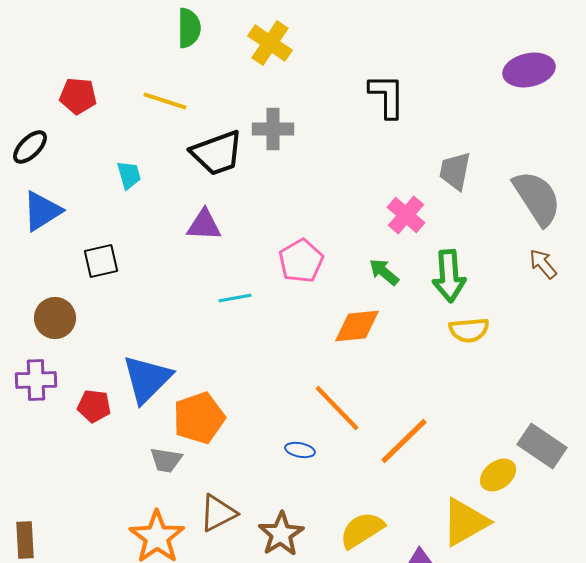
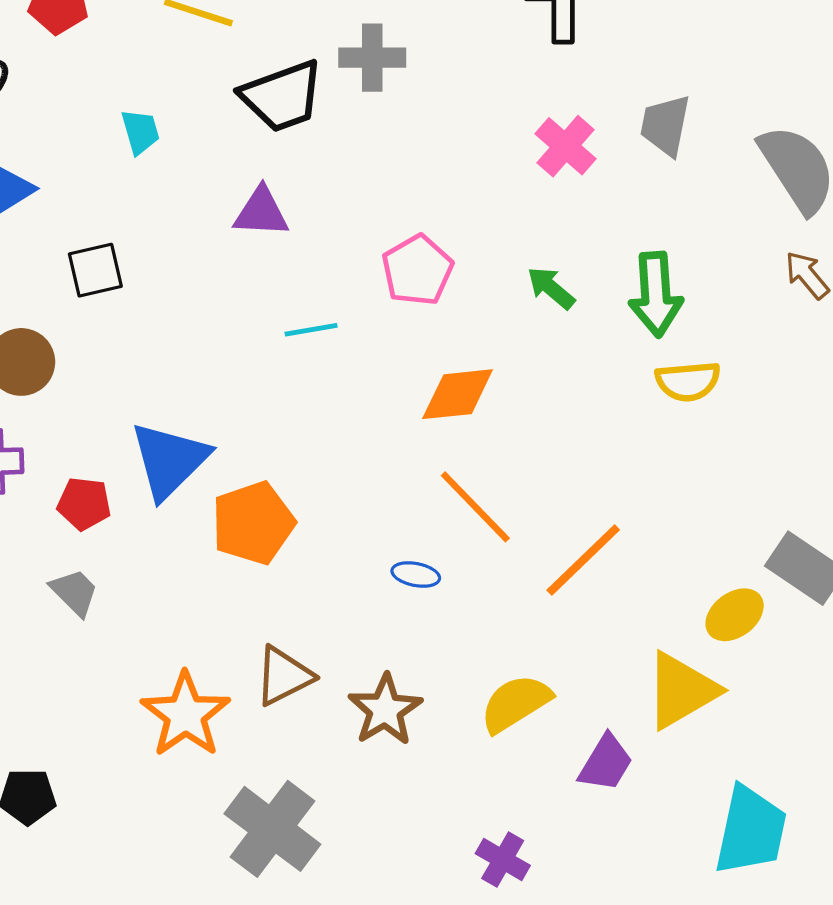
pink cross: (406, 215) -> (565, 146), moved
orange diamond: (357, 326) -> (458, 394), moved
gray trapezoid: (166, 460) -> (74, 592), moved, turned -144

